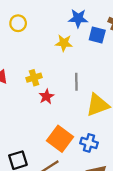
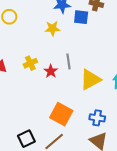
red star: (46, 96) -> (51, 71), moved
blue cross: (89, 143) -> (97, 118), moved

